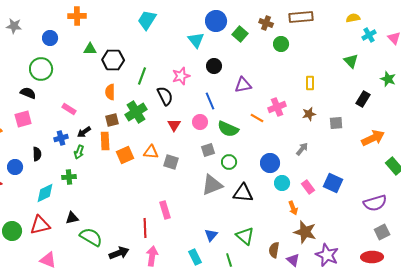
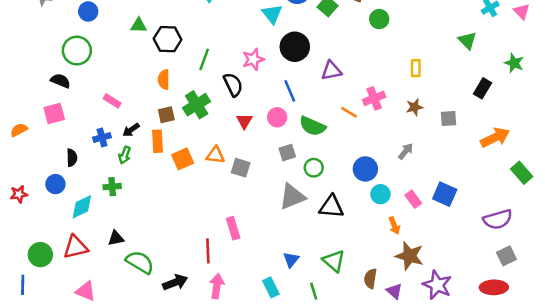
black circle: (214, 66) -> (295, 47), size x1.5
blue circle: (15, 167) -> (55, 184), moved

